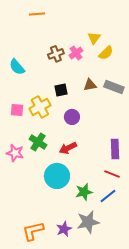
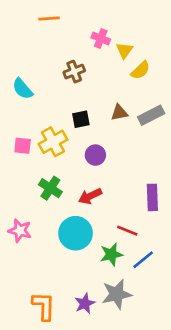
pink cross: (76, 53) -> (101, 38), moved, turned -32
gray rectangle: (114, 87) -> (151, 115), turned -48
pink star: (15, 153) -> (20, 231), moved
red line: (112, 174) -> (127, 231), moved
orange L-shape: (33, 231) -> (44, 306), turned 105

